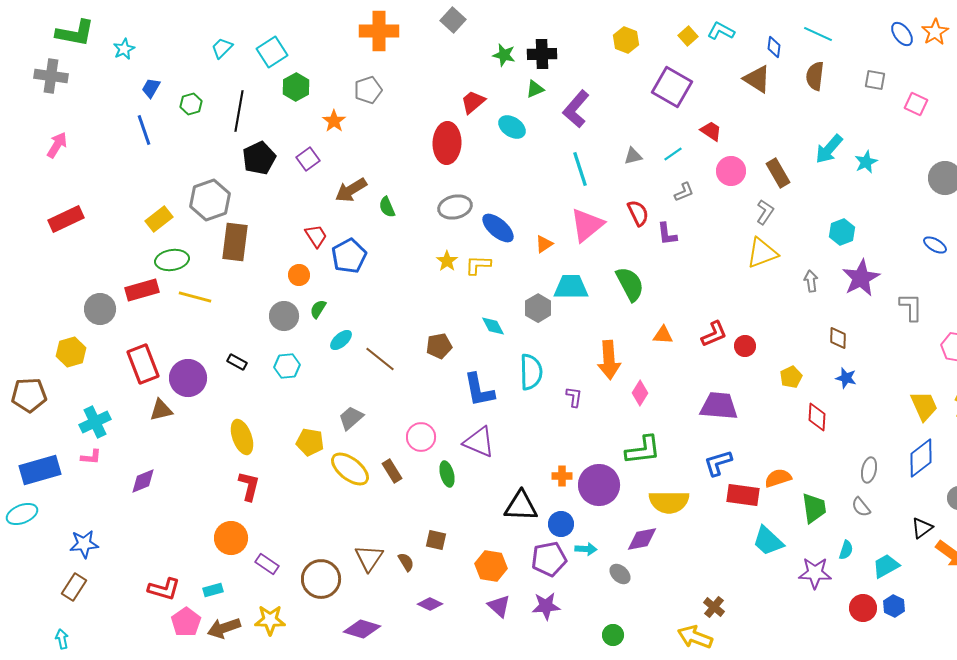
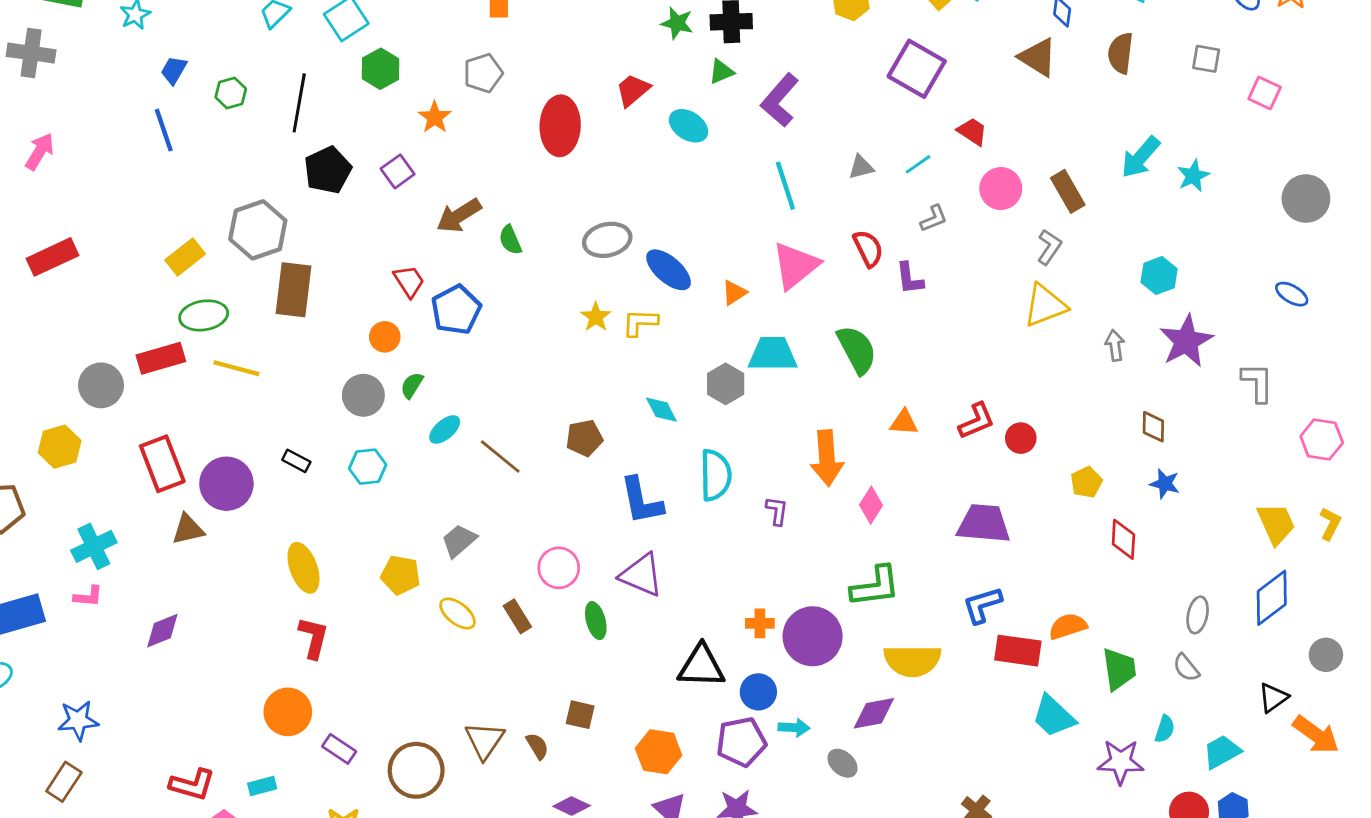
red ellipse: (447, 143) -> (560, 126), moved
yellow ellipse: (350, 469) -> (457, 613), size x0.7

